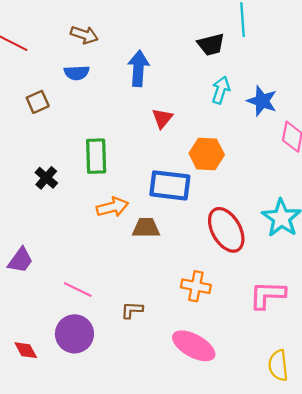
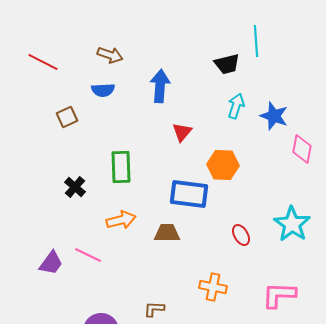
orange arrow: (112, 207) -> (121, 220), moved
red ellipse: (226, 230) -> (241, 235), size x0.5
pink line: (78, 289) -> (88, 255), moved

